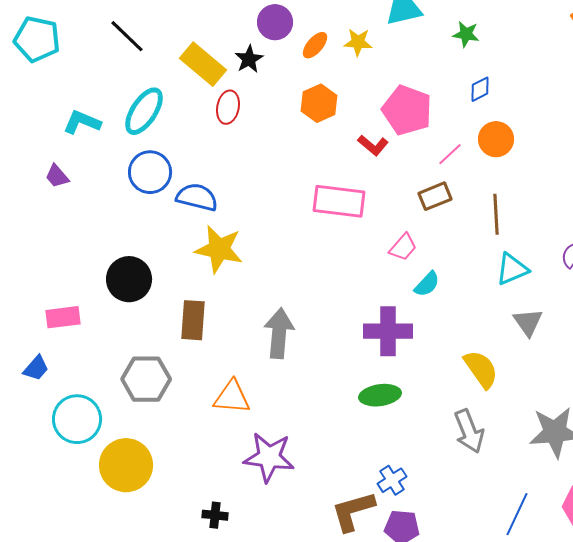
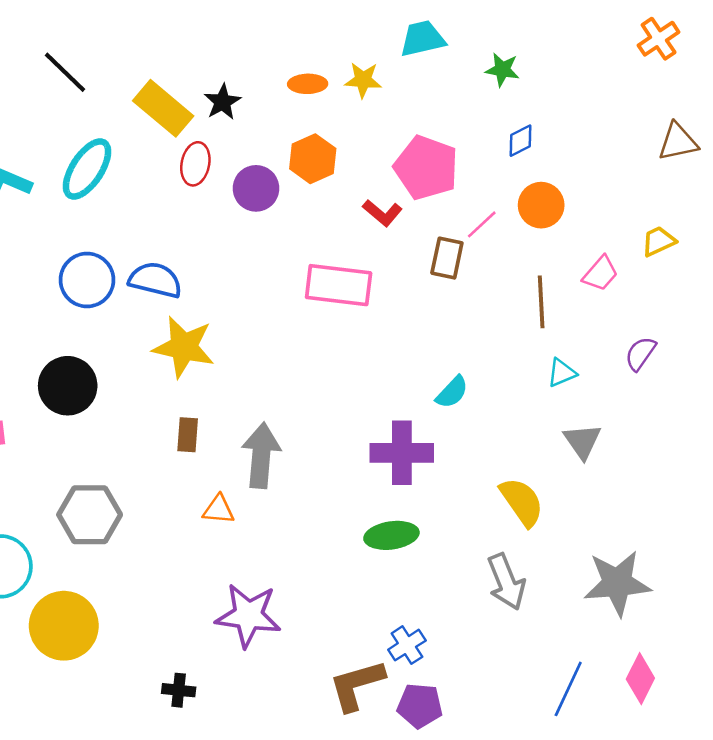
purple circle: (275, 22) -> (256, 188), moved
orange ellipse: (315, 45) -> (308, 84), turned 48
blue circle: (150, 172) -> (87, 280), moved
brown rectangle: (435, 196) -> (447, 258), moved, turned -56
pink trapezoid: (403, 247) -> (600, 274), moved
cyan triangle: (512, 269) -> (562, 373), size x0.7
brown rectangle: (193, 320) -> (188, 435), moved, size x0.7
orange triangle: (232, 397) -> (219, 510), moved, size x0.7

